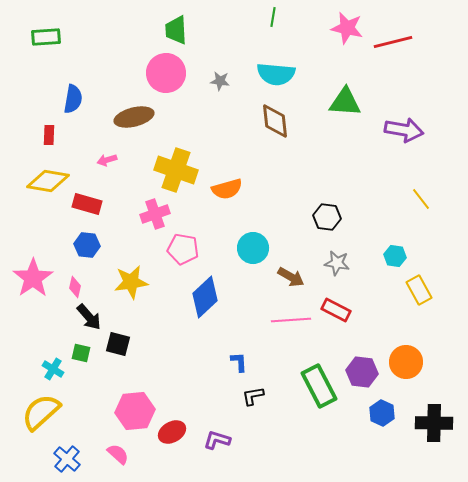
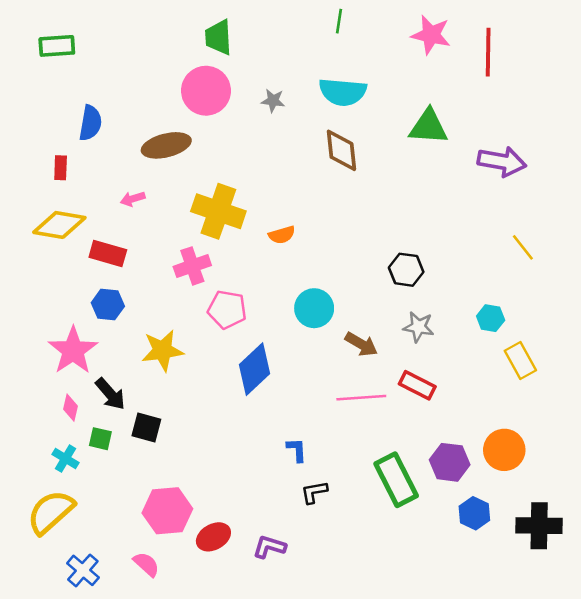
red line: (393, 42) -> (488, 52), turned -75
orange semicircle: (227, 189) -> (282, 235), size x0.7
pink star: (33, 278) -> (73, 350), moved
pink diamond: (75, 287) -> (71, 408), moved

